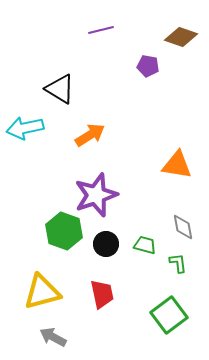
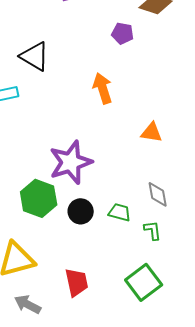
orange arrow: (90, 135) -> (103, 88), moved, turned -76
orange triangle: (177, 165) -> (152, 132), size x0.7
red trapezoid: (102, 294) -> (77, 282), moved

